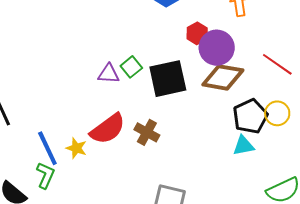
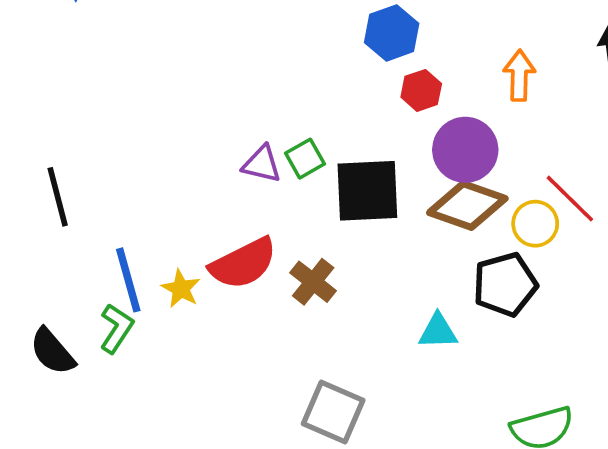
red hexagon: (197, 33) -> (421, 90), moved
yellow circle: (277, 113) -> (535, 224), moved
cyan triangle: (243, 146) -> (438, 331), moved

